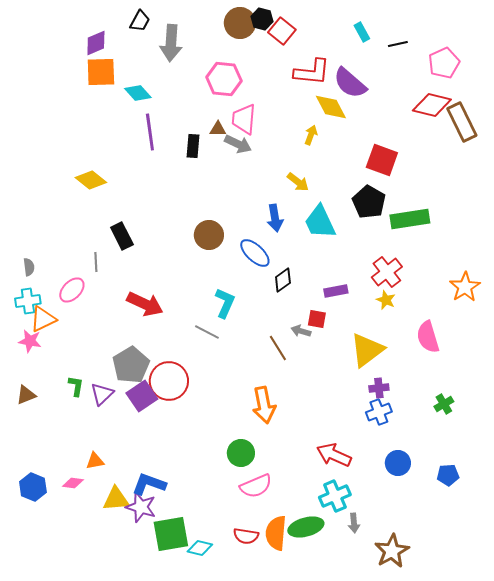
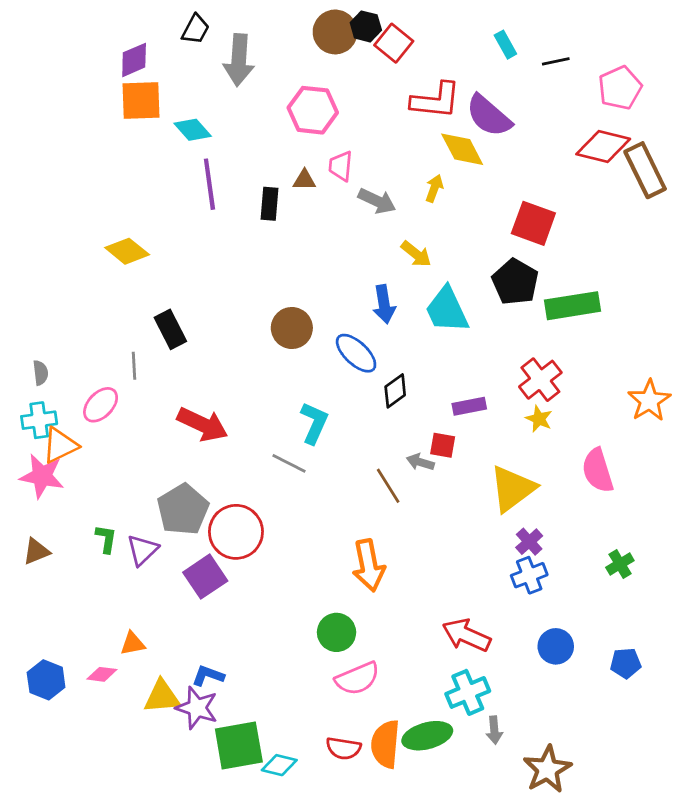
pink trapezoid: (244, 119) -> (341, 166), size x0.7
gray arrow: (238, 144) -> (377, 201), moved
pink star: (30, 341) -> (42, 476), size x1.4
purple cross: (379, 388) -> (529, 542), turned -36
purple square: (142, 396) -> (205, 577), moved
blue L-shape: (149, 484) -> (208, 676), size x0.7

